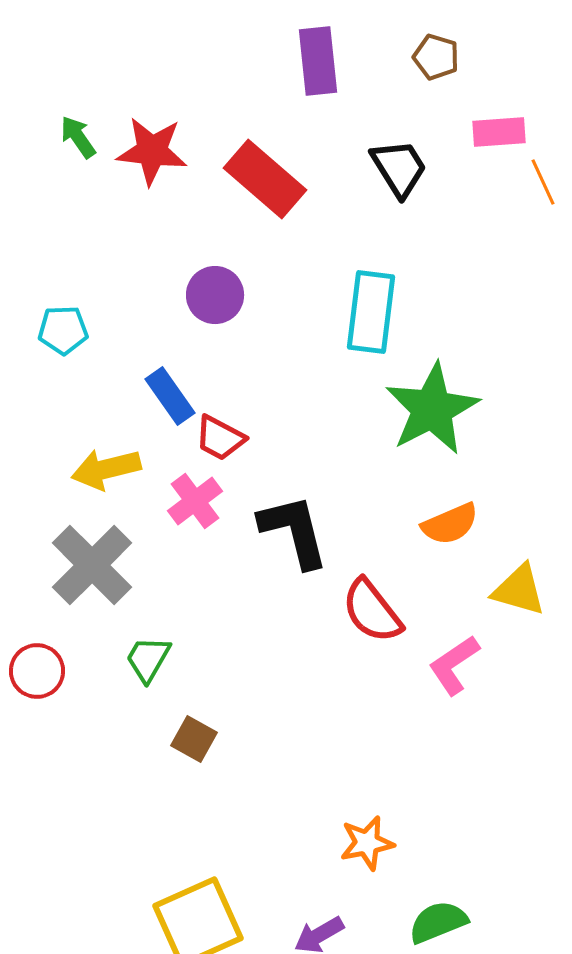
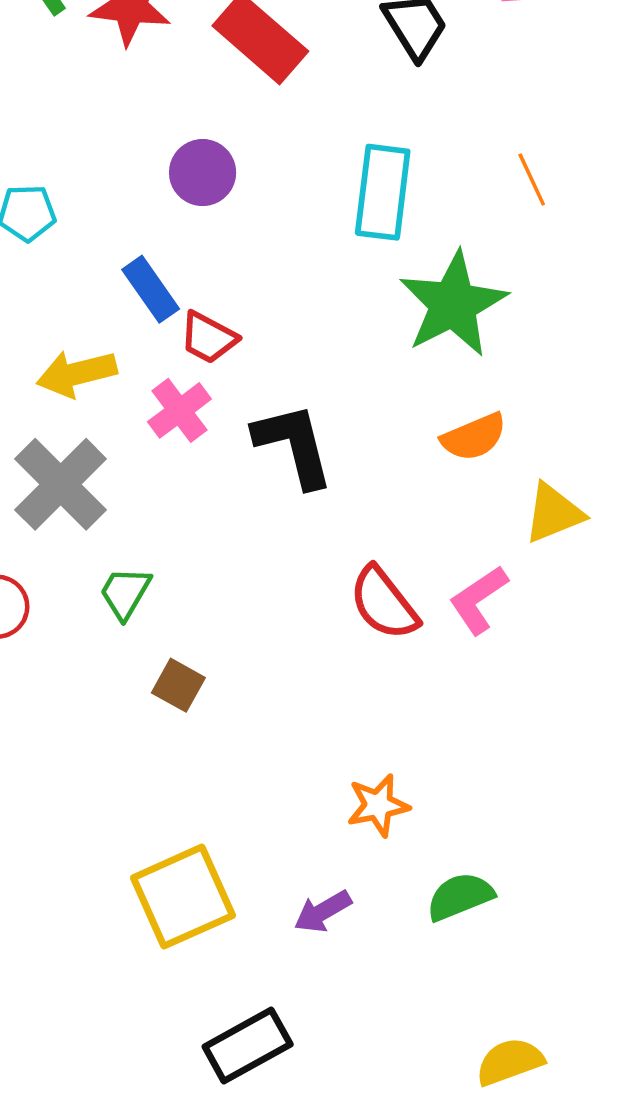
orange line: (543, 182) -> (532, 179), moved
yellow triangle: (519, 590) -> (554, 513), turned -38
red semicircle: (372, 611) -> (384, 603), moved

